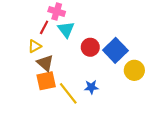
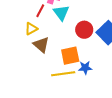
orange square: (46, 81) -> (70, 56), moved
yellow line: (68, 93) -> (63, 74), turned -60

